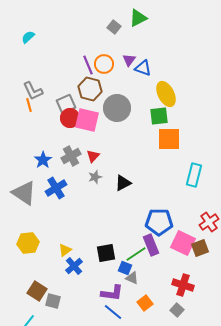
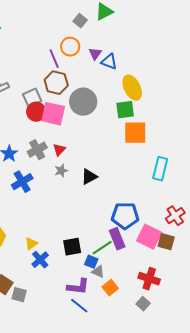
orange circle: (104, 64) -> (70, 47), moved
brown square: (200, 248) -> (166, 242), turned 36
orange square: (145, 303) -> (110, 288), moved

